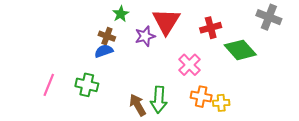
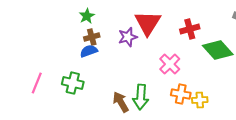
green star: (121, 14) -> (87, 16), moved
brown cross: (107, 36) -> (92, 37), turned -35

